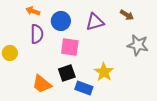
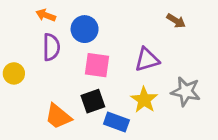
purple triangle: (95, 22) -> (147, 60), moved
gray star: (138, 45) -> (186, 91), moved

